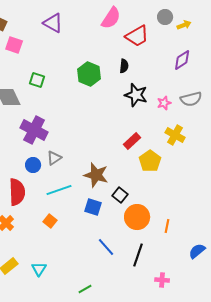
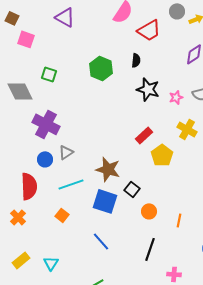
blue square: (93, 207) -> (105, 201), size x1.4
orange circle: (137, 217) -> (149, 211), size x0.6
blue line: (106, 247) -> (101, 241), moved

